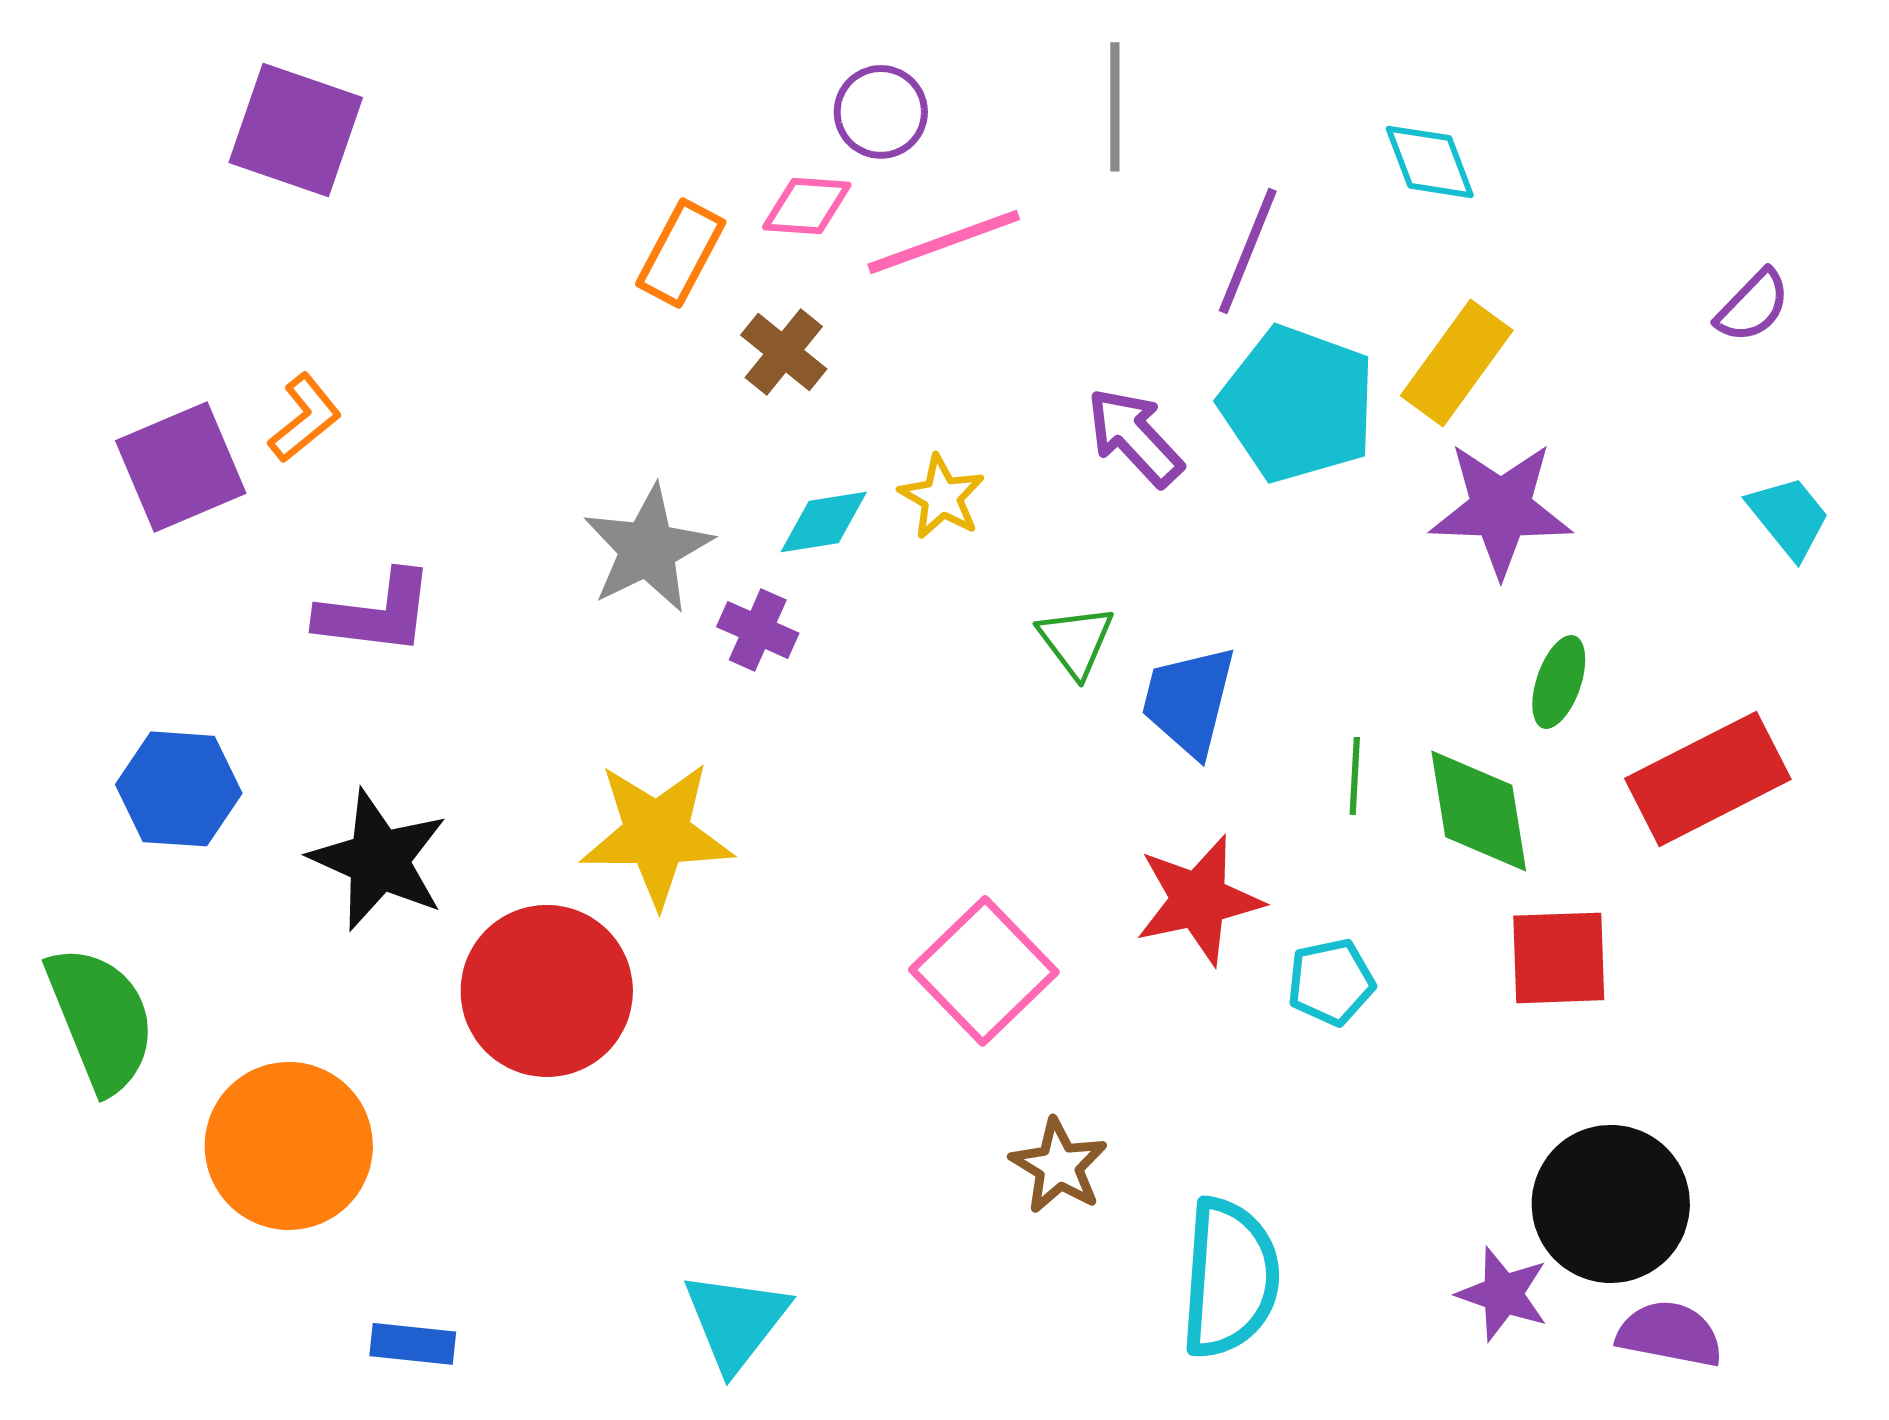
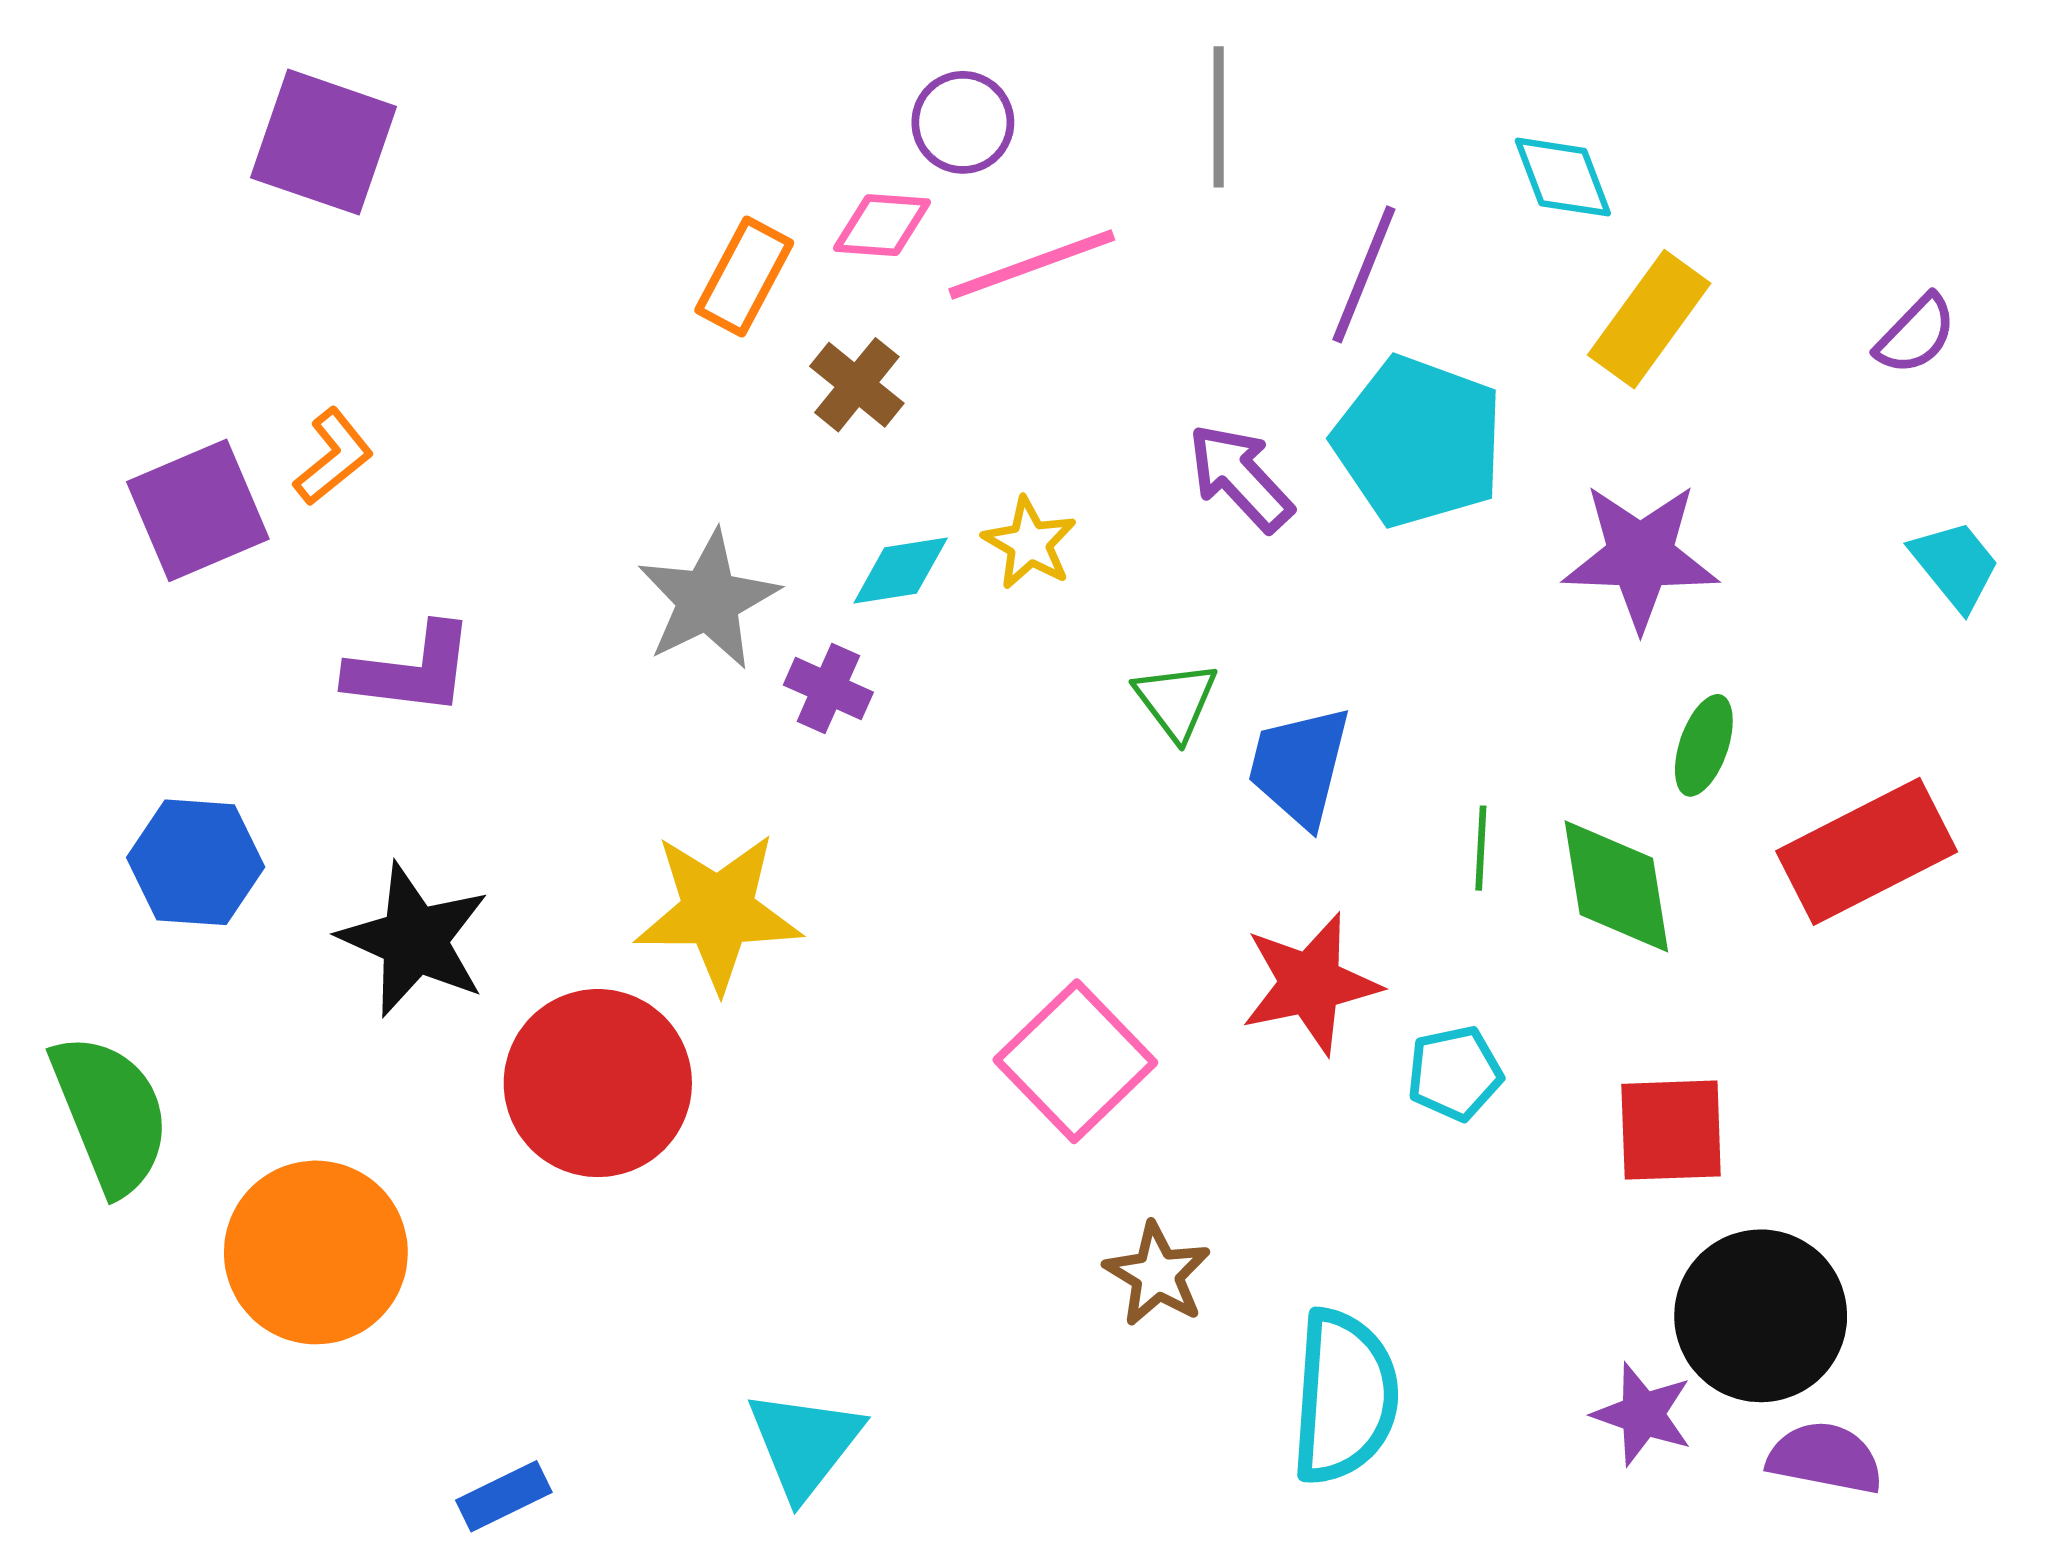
yellow rectangle: (1457, 363) -> (1649, 319), moved
red square: (1559, 958) -> (1671, 1130), moved
blue rectangle: (413, 1344) -> (504, 1496), moved, turned -32

